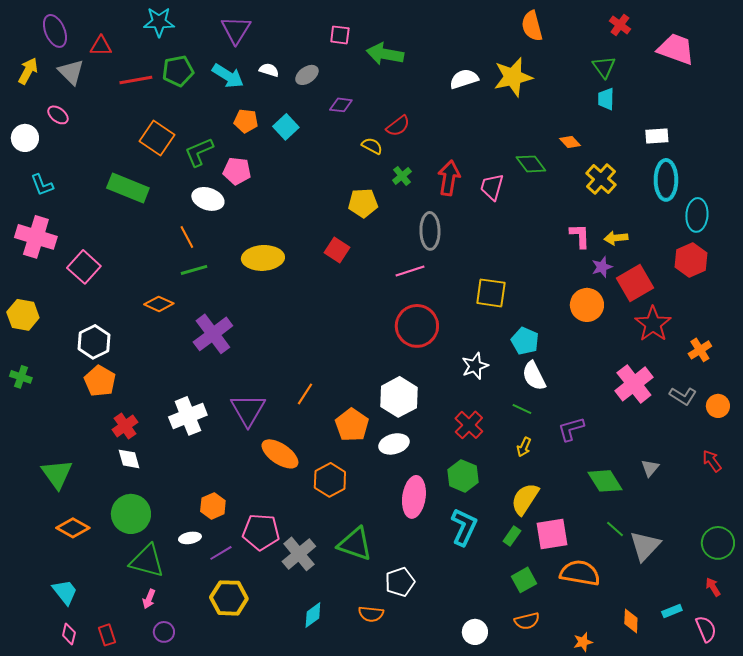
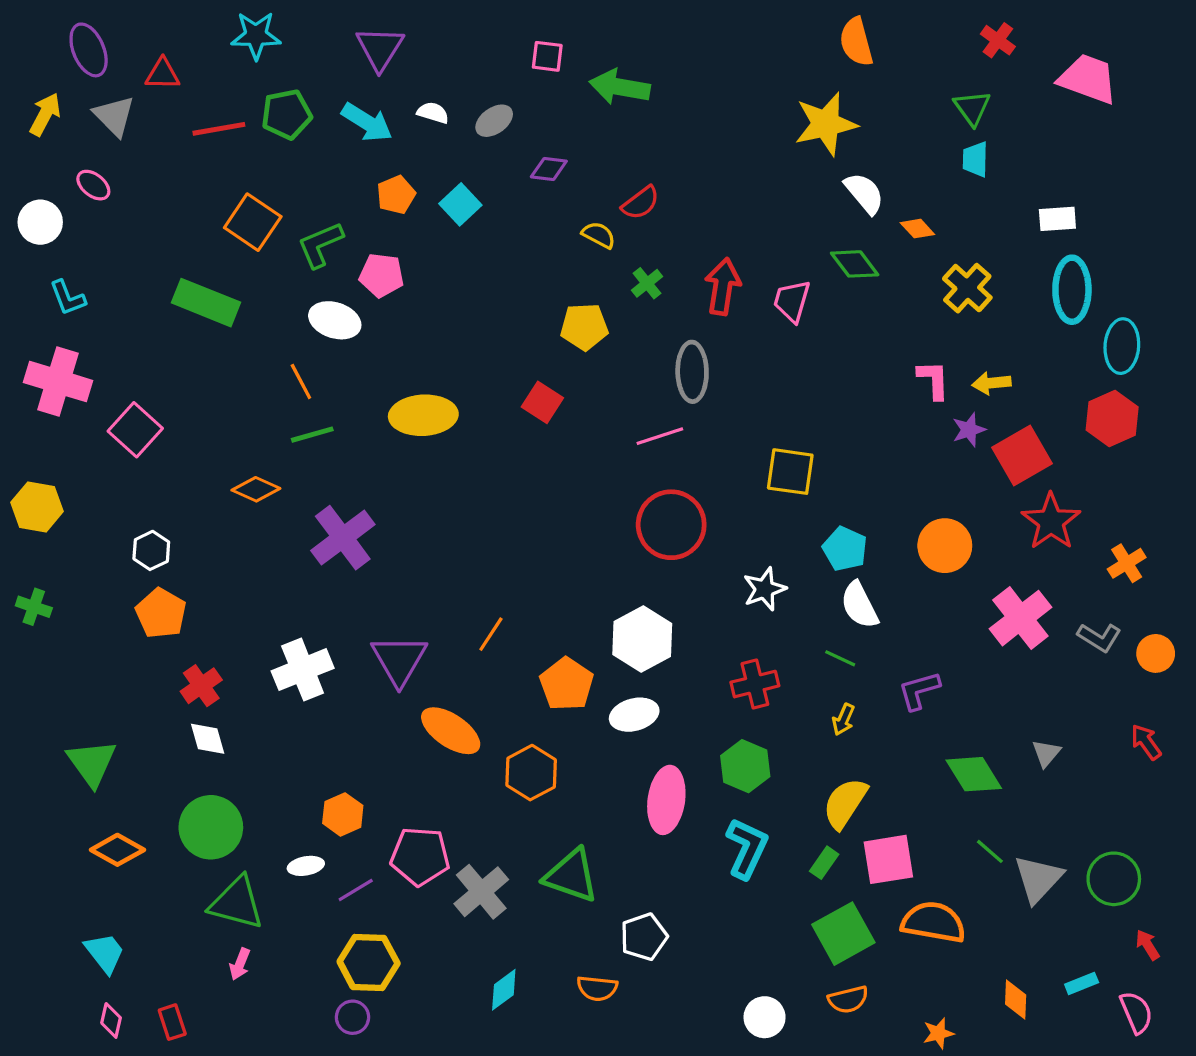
white semicircle: (464, 79) -> (864, 193), moved, turned 68
orange pentagon: (246, 121) -> (396, 195), turned -30
orange circle: (587, 305) -> (945, 546), moved
white hexagon: (94, 342) -> (151, 550), size x0.7
red cross: (469, 425) -> (755, 684), turned 32
green circle: (718, 543) -> (1114, 879), moved
green square: (524, 580) -> (843, 934), size x1.5
purple circle: (164, 632) -> (352, 1017), moved

